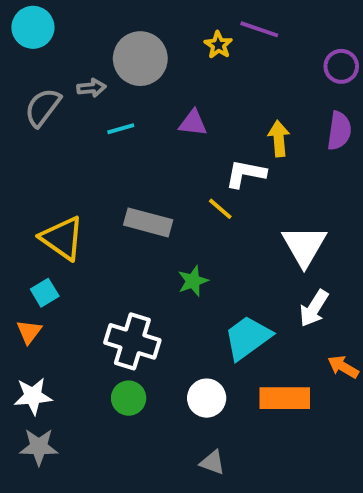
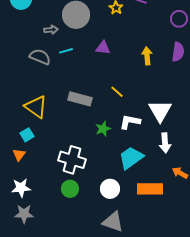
gray semicircle: (43, 107) -> (40, 57), moved, turned 75
white L-shape: (246, 174) -> (130, 122), moved
white arrow: (314, 308) -> (165, 143), turned -36
gray triangle: (212, 462) -> (113, 222), size x1.6

